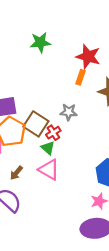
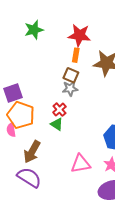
brown square: (36, 124) -> (71, 75), moved, size x0.7
pink triangle: (49, 170) -> (81, 164), moved, turned -30
brown arrow: (16, 173) -> (32, 152), size x1.6

